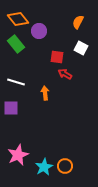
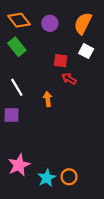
orange semicircle: (78, 22) -> (83, 23), size x1.5
purple circle: (39, 31) -> (50, 23), moved
white line: (16, 82) -> (17, 87), turned 42

